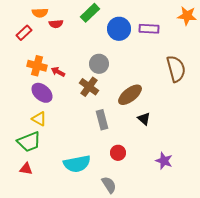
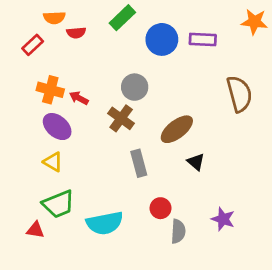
green trapezoid: (29, 142) -> (58, 204), moved
gray semicircle: (109, 185) -> (178, 231), moved, turned 36

